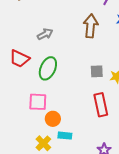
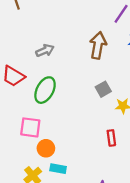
gray square: (97, 71) -> (103, 89), moved, turned -32
red rectangle: (101, 105) -> (111, 138), moved, size x0.6

